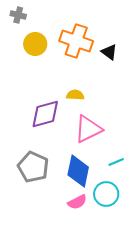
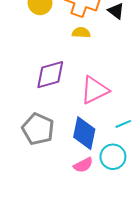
yellow semicircle: (75, 95) -> (81, 33), moved

